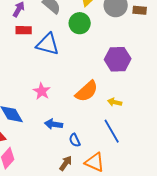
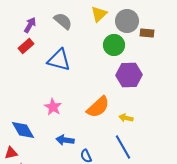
brown rectangle: (140, 10) -> (147, 33), moved
green circle: (80, 23) -> (114, 45), moved
red rectangle: (24, 30) -> (26, 46), moved, turned -42

